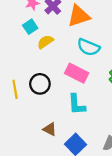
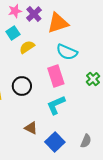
pink rectangle: (77, 73) -> (56, 76), turned 45
cyan L-shape: (77, 104) -> (56, 105), turned 70

